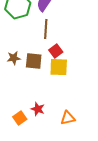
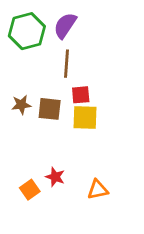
red square: (56, 51) -> (81, 95), turned 32

